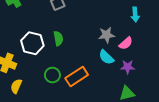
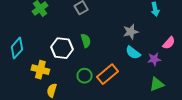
pink semicircle: (126, 43) -> (169, 43), moved

